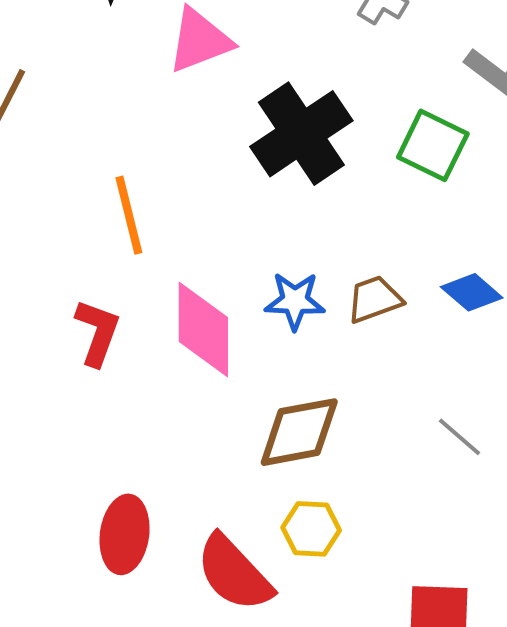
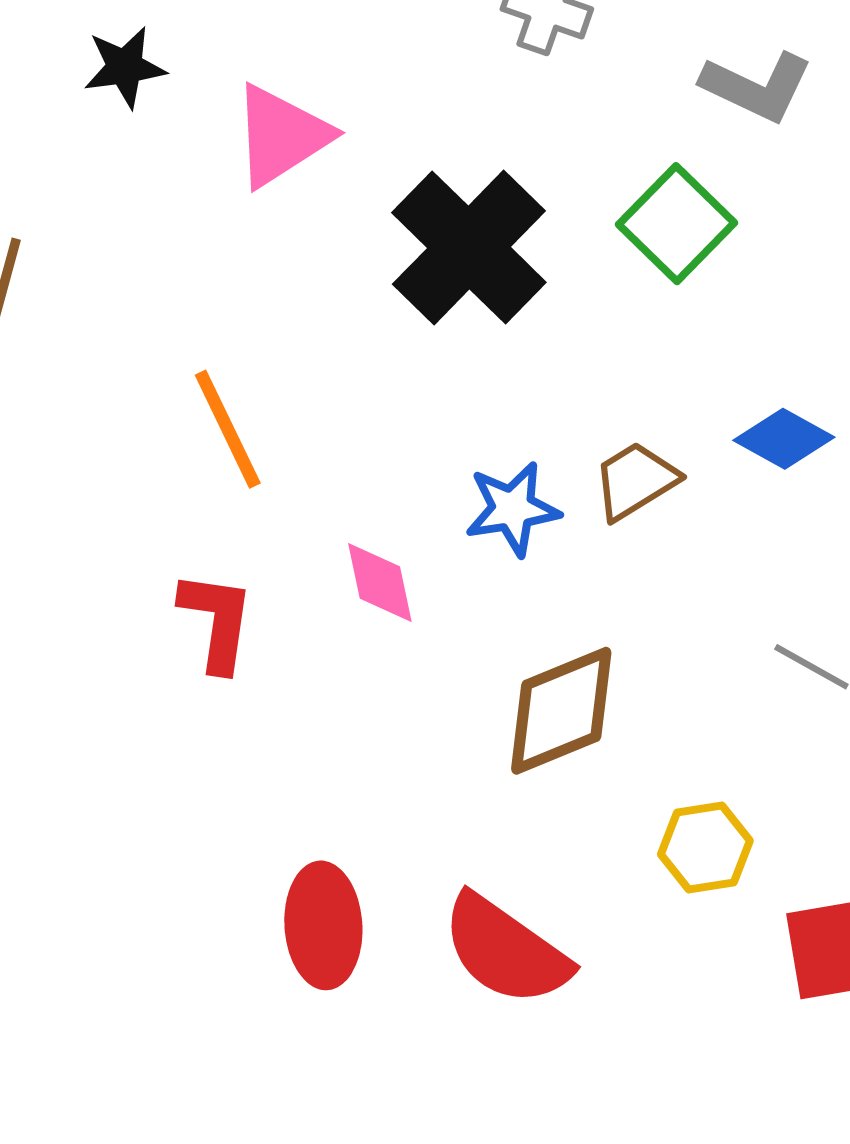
green square: (433, 145) -> (677, 224), turned 30
pink diamond: (203, 330) -> (380, 583), size x0.6
yellow hexagon: (311, 529) -> (705, 848), moved

